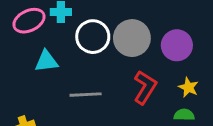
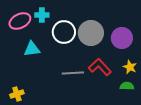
red L-shape: (145, 87) -> (100, 67), turned -75
gray line: (86, 95) -> (73, 73), moved

